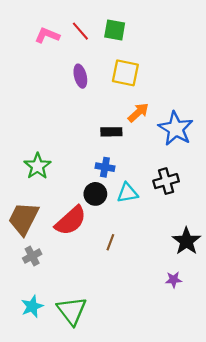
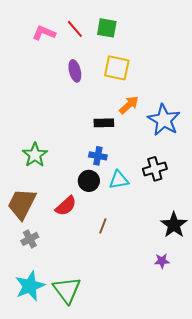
red semicircle: (71, 221) -> (66, 206), size x0.7
cyan star: (32, 306) -> (30, 286), size x1.4

